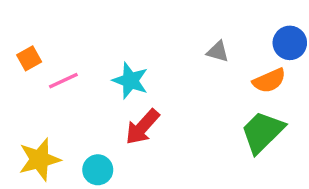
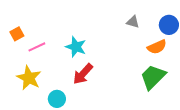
gray triangle: (218, 51) -> (133, 22), moved
yellow star: (39, 159) -> (29, 78), moved, turned -30

